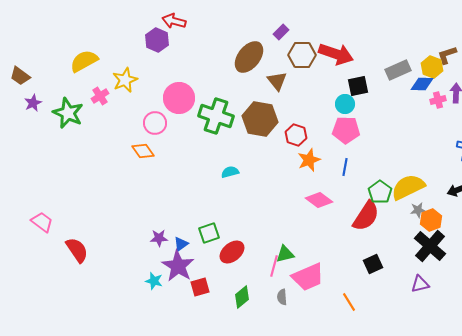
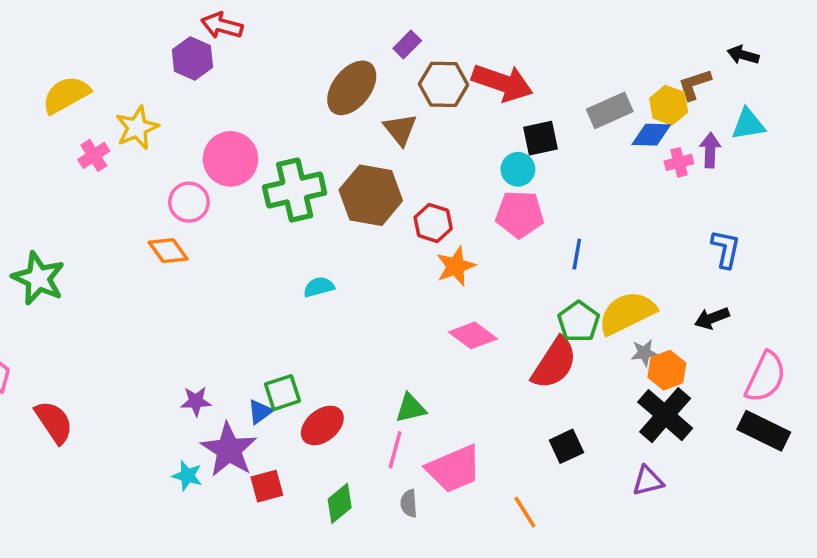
green star: (68, 113) -> (38, 278), moved
green cross: (216, 116) -> (295, 190), turned -32
blue line: (345, 167) -> (577, 254), moved
blue triangle: (181, 244) -> (260, 412), moved
green triangle: (285, 254) -> (411, 408), moved

